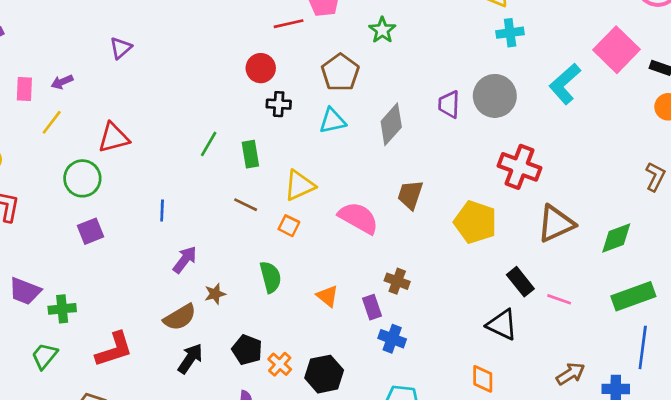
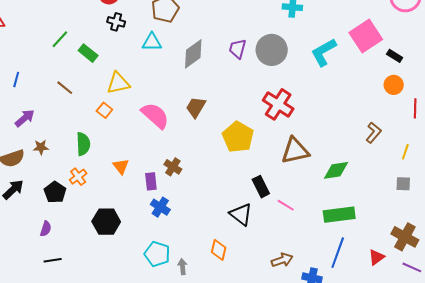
green rectangle: (250, 154) -> (88, 53), turned -54
brown line: (246, 205) -> (65, 88), moved
orange cross: (280, 364) -> (78, 177), moved

